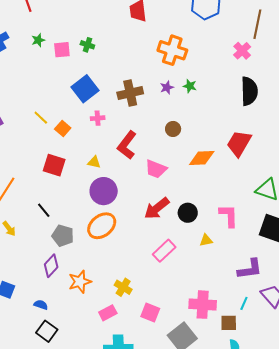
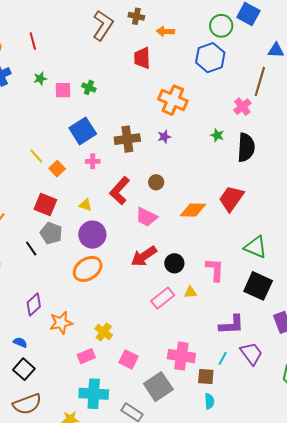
green star: (190, 86) -> (217, 135), moved
brown circle: (173, 129) -> (156, 182), moved
gray pentagon: (63, 236) -> (51, 233), moved
pink rectangle: (164, 251) -> (163, 298), moved

